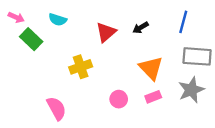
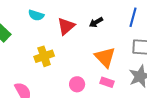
cyan semicircle: (58, 20) -> (36, 15), moved
pink rectangle: (153, 97) -> (107, 82), turned 40

